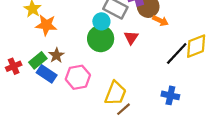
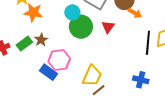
cyan circle: (101, 21) -> (72, 12), moved
black line: (177, 54) -> (148, 43), turned -40
blue rectangle: (47, 74) -> (48, 72), moved

